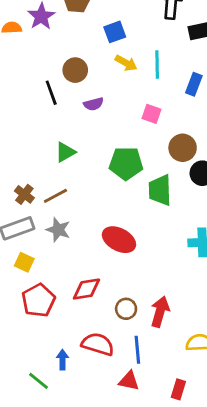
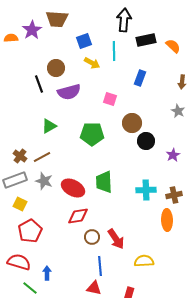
cyan line: (157, 64) -> (114, 51), moved
purple semicircle: (94, 104) -> (69, 92), size x1.6
green trapezoid: (160, 190) -> (104, 182), moved
red ellipse: (119, 240) -> (73, 188), moved
red diamond: (87, 289) -> (78, 216), moved
red arrow: (160, 312) -> (116, 239), turned 130
red semicircle: (98, 344) -> (19, 262), moved

